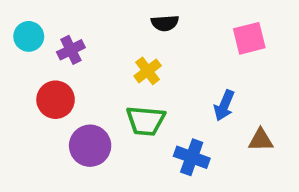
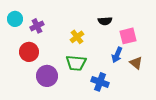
black semicircle: (165, 23) -> (105, 21), moved
pink square: (249, 38) -> (128, 36), moved
brown triangle: (261, 140) -> (136, 63), moved, turned 40

